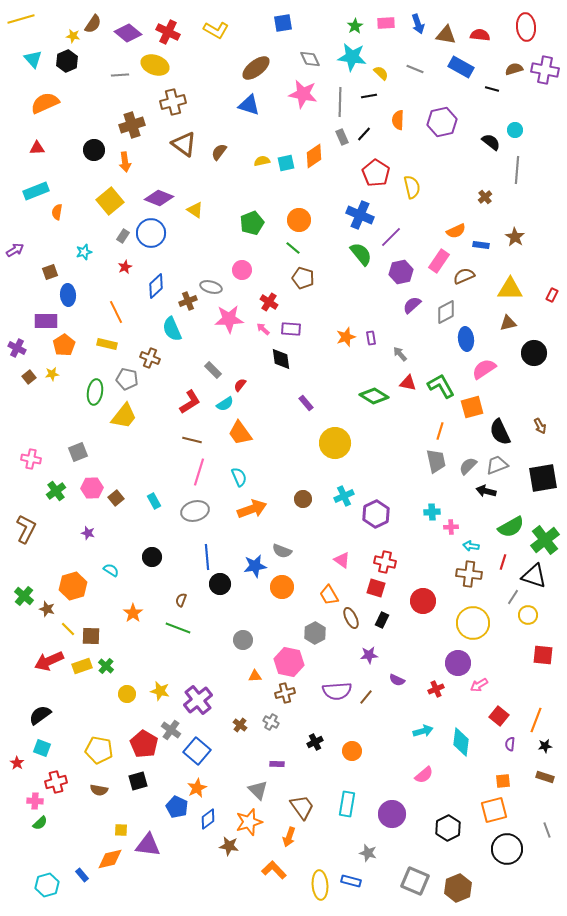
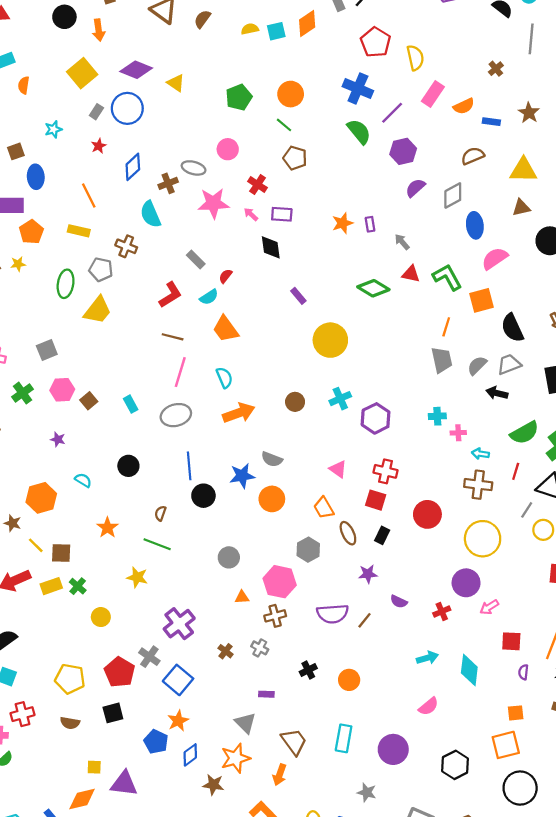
pink rectangle: (439, 261) -> (433, 94), moved
yellow star: (160, 691) -> (137, 577), moved
red square: (499, 716) -> (511, 641), turned -36

